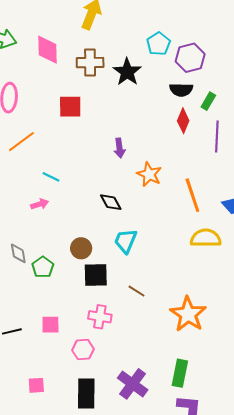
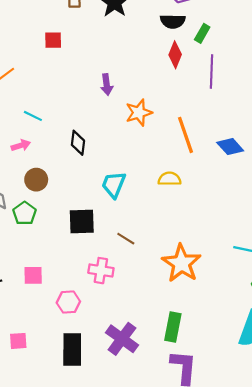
red square: (70, 107) -> (53, 40), size x0.7
orange star: (149, 174) -> (139, 113), turned 30
black diamond: (111, 202) -> (78, 143), moved, turned 35
yellow semicircle: (206, 238) -> (169, 179), moved, size x0.7
brown circle: (81, 248) -> (36, 180), moved
pink cross: (100, 317) -> (101, 271), moved

